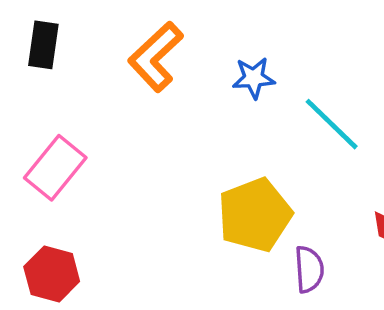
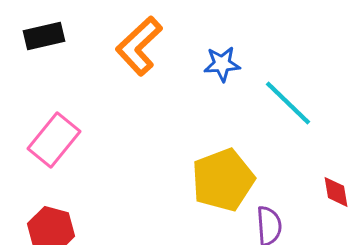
black rectangle: (43, 45) -> (44, 36), turned 69

